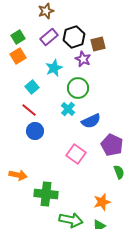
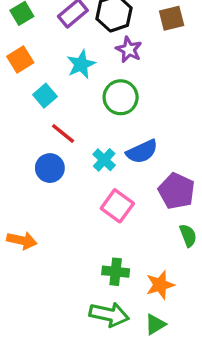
brown square: (98, 44) -> (172, 18), moved
orange square: (18, 56) -> (20, 59), moved
cyan cross: (68, 109) -> (104, 160), moved
red line: (29, 110) -> (63, 133), moved
green cross: (46, 194) -> (116, 272), moved, size x0.7

